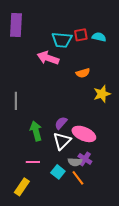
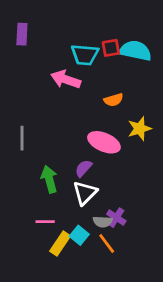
purple rectangle: (16, 25) -> (22, 34), size x0.7
cyan semicircle: (99, 37) -> (135, 51), size x1.6
pink ellipse: (84, 134) -> (104, 142), moved
yellow rectangle: (22, 187) -> (60, 244), moved

